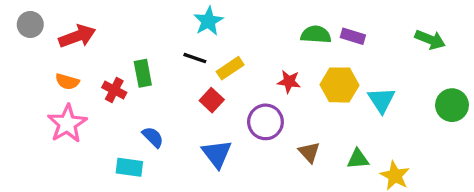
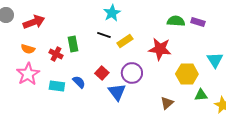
red star: (289, 82) -> (160, 49), size x1.6
yellow hexagon: (339, 85) -> (187, 74), moved
red square: (212, 100) -> (102, 73), moved
purple circle: (265, 122) -> (132, 73), moved
brown triangle: (309, 152) -> (167, 103), moved, turned 32
cyan rectangle: (129, 167) -> (57, 86), moved

